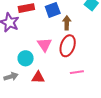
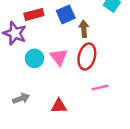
cyan circle: (26, 58) -> (35, 58), moved
red triangle: (38, 77) -> (59, 106), moved

